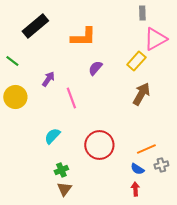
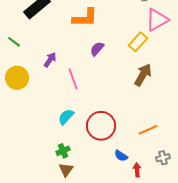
cyan semicircle: (52, 136) -> (66, 117), moved
gray cross: (161, 165) -> (163, 158), moved
blue semicircle: (137, 169) -> (121, 156), moved

